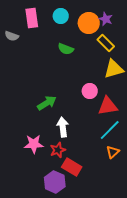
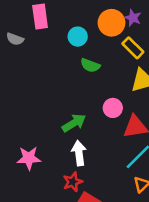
cyan circle: (61, 16) -> (78, 37), moved
green semicircle: (66, 49) -> (90, 65), moved
green arrow: (47, 103) -> (74, 123), moved
pink star: (34, 144) -> (29, 158), moved

